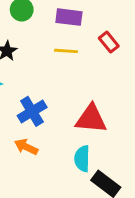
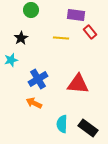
purple rectangle: (69, 17) -> (76, 15), moved
cyan semicircle: (82, 159) -> (62, 124), moved

